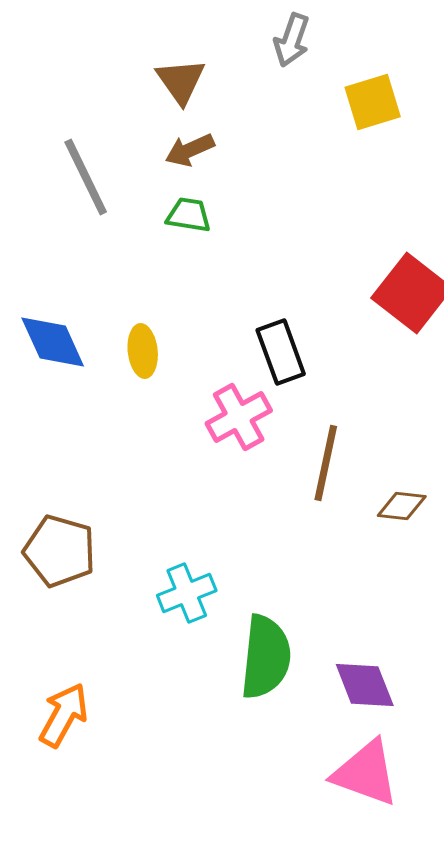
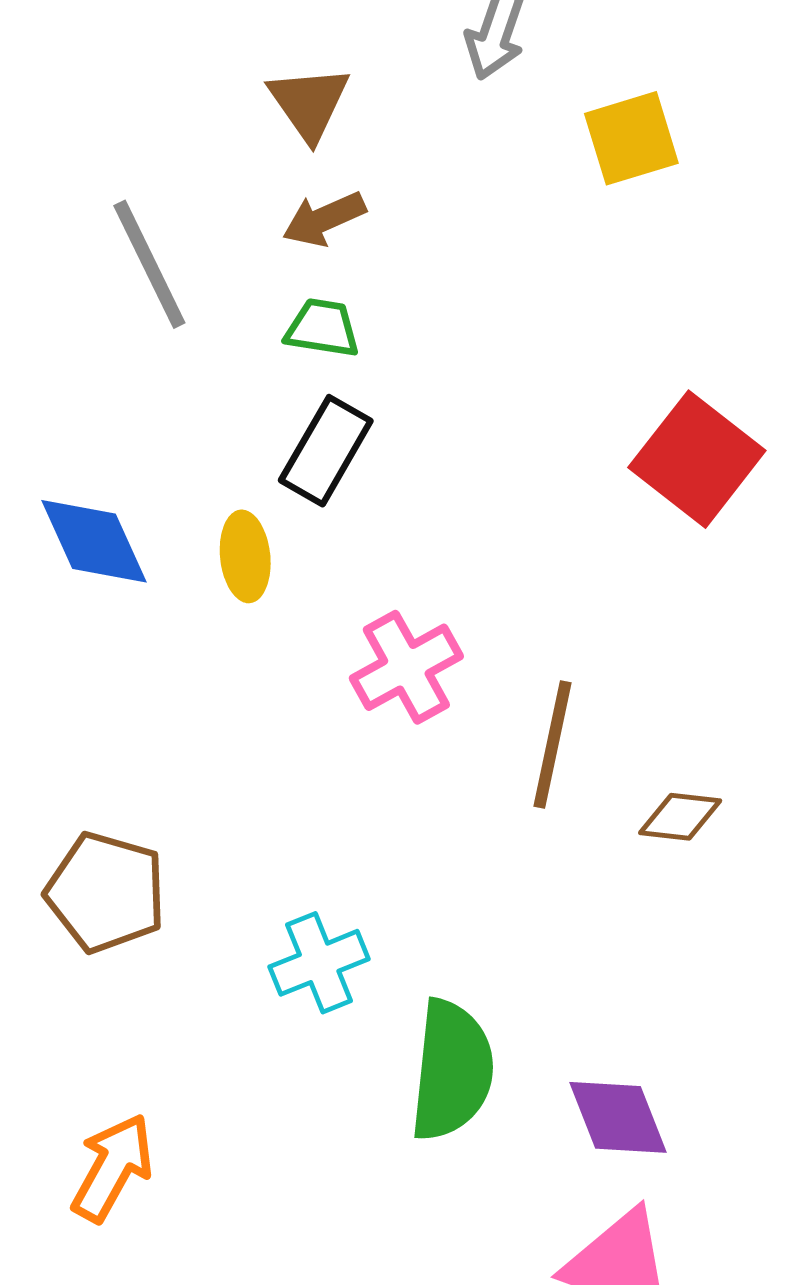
black rectangle: (281, 352) -> (326, 451), moved, turned 50

